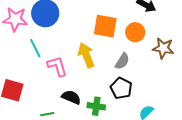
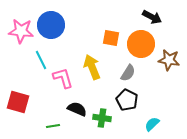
orange square: (105, 26) -> (111, 38), size x0.7
orange circle: (135, 32) -> (141, 44), size x1.4

